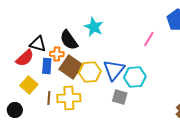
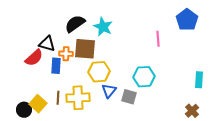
pink line: (149, 39) -> (158, 39), turned -35
black semicircle: (69, 40) -> (75, 24), moved, turned 90
brown square: (71, 67) -> (85, 49), moved, turned -30
blue triangle: (114, 70) -> (109, 91), moved, size x0.7
yellow square: (29, 85) -> (38, 104), moved

